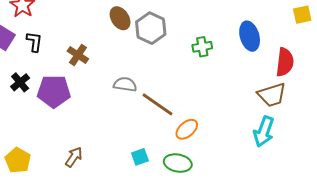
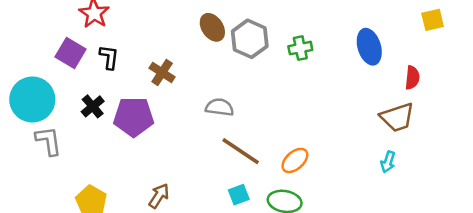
green cross: (202, 47) -> (300, 48), moved
red semicircle: (285, 62) -> (412, 78), size x0.7
brown line: (157, 104) -> (241, 151), moved
cyan arrow: (264, 132) -> (388, 162), size x0.6

